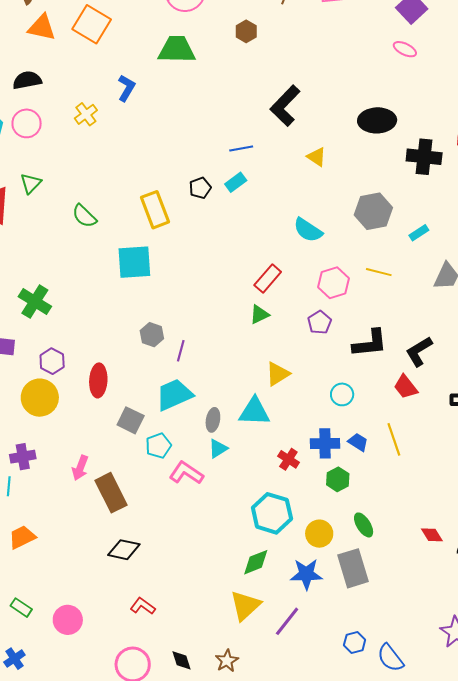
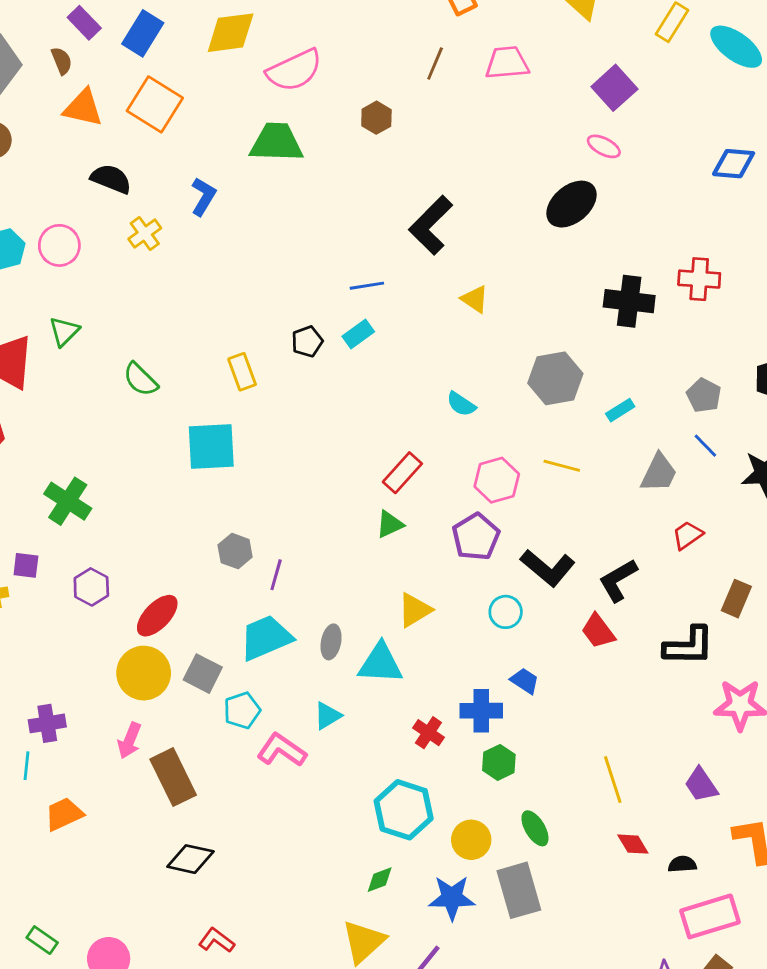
black semicircle: (27, 80) -> (111, 179), moved, turned 32
black ellipse: (377, 120) -> (571, 204), moved, turned -39
yellow rectangle: (155, 210) -> (242, 372), size x0.7
cyan semicircle: (308, 230) -> (461, 404), size x0.7
purple pentagon: (320, 322) -> (476, 537), size x1.4
black L-shape: (370, 343) -> (548, 568), turned 45
red ellipse: (98, 380) -> (157, 616), turned 40
cyan circle: (342, 394) -> (506, 612), moved
yellow circle: (40, 398) -> (144, 673), moved
gray ellipse: (213, 420) -> (331, 642), moved
yellow line: (394, 439) -> (613, 780), moved
blue trapezoid: (358, 442) -> (525, 681), moved
orange trapezoid: (22, 537) -> (64, 814), moved
green diamond: (256, 562) -> (380, 880), size x0.7

